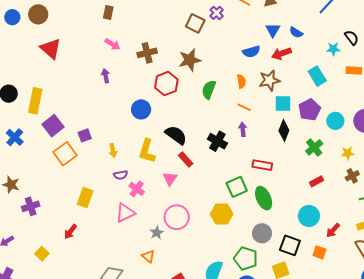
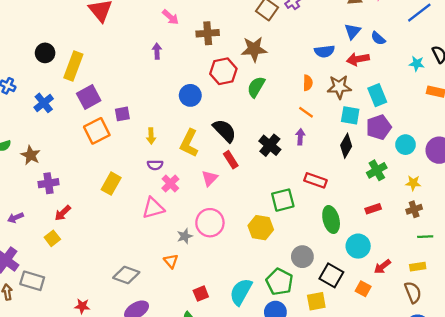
cyan rectangle: (317, 76) -> (377, 95), moved
green semicircle: (209, 90) -> (256, 87), moved
green ellipse: (264, 198) -> (331, 220), moved
red arrow: (70, 232) -> (63, 213), moved

